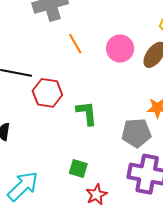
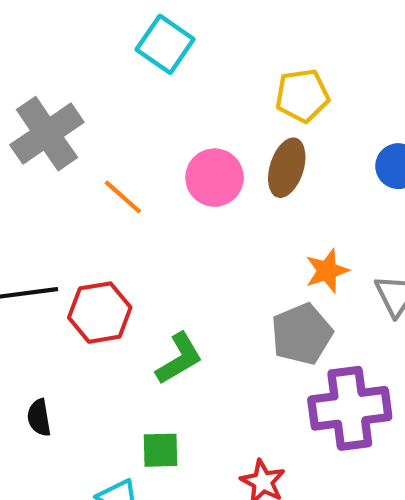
green L-shape: (87, 113) -> (179, 359), moved, turned 84
green square: (78, 168) -> (161, 450), moved

